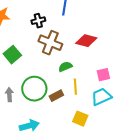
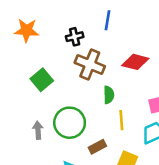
green semicircle: (65, 67) -> (109, 95), turned 112
brown rectangle: (56, 96) -> (97, 147), moved

